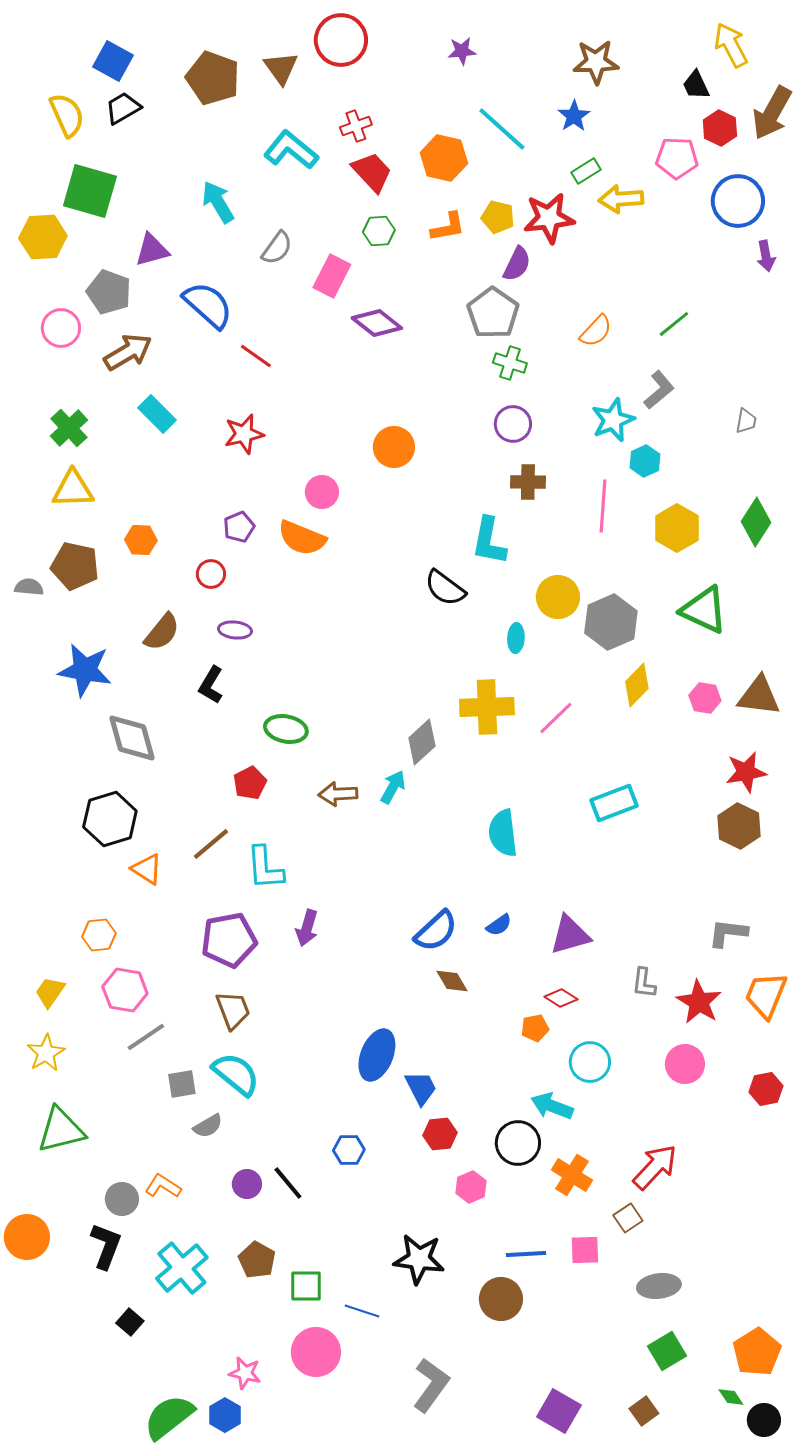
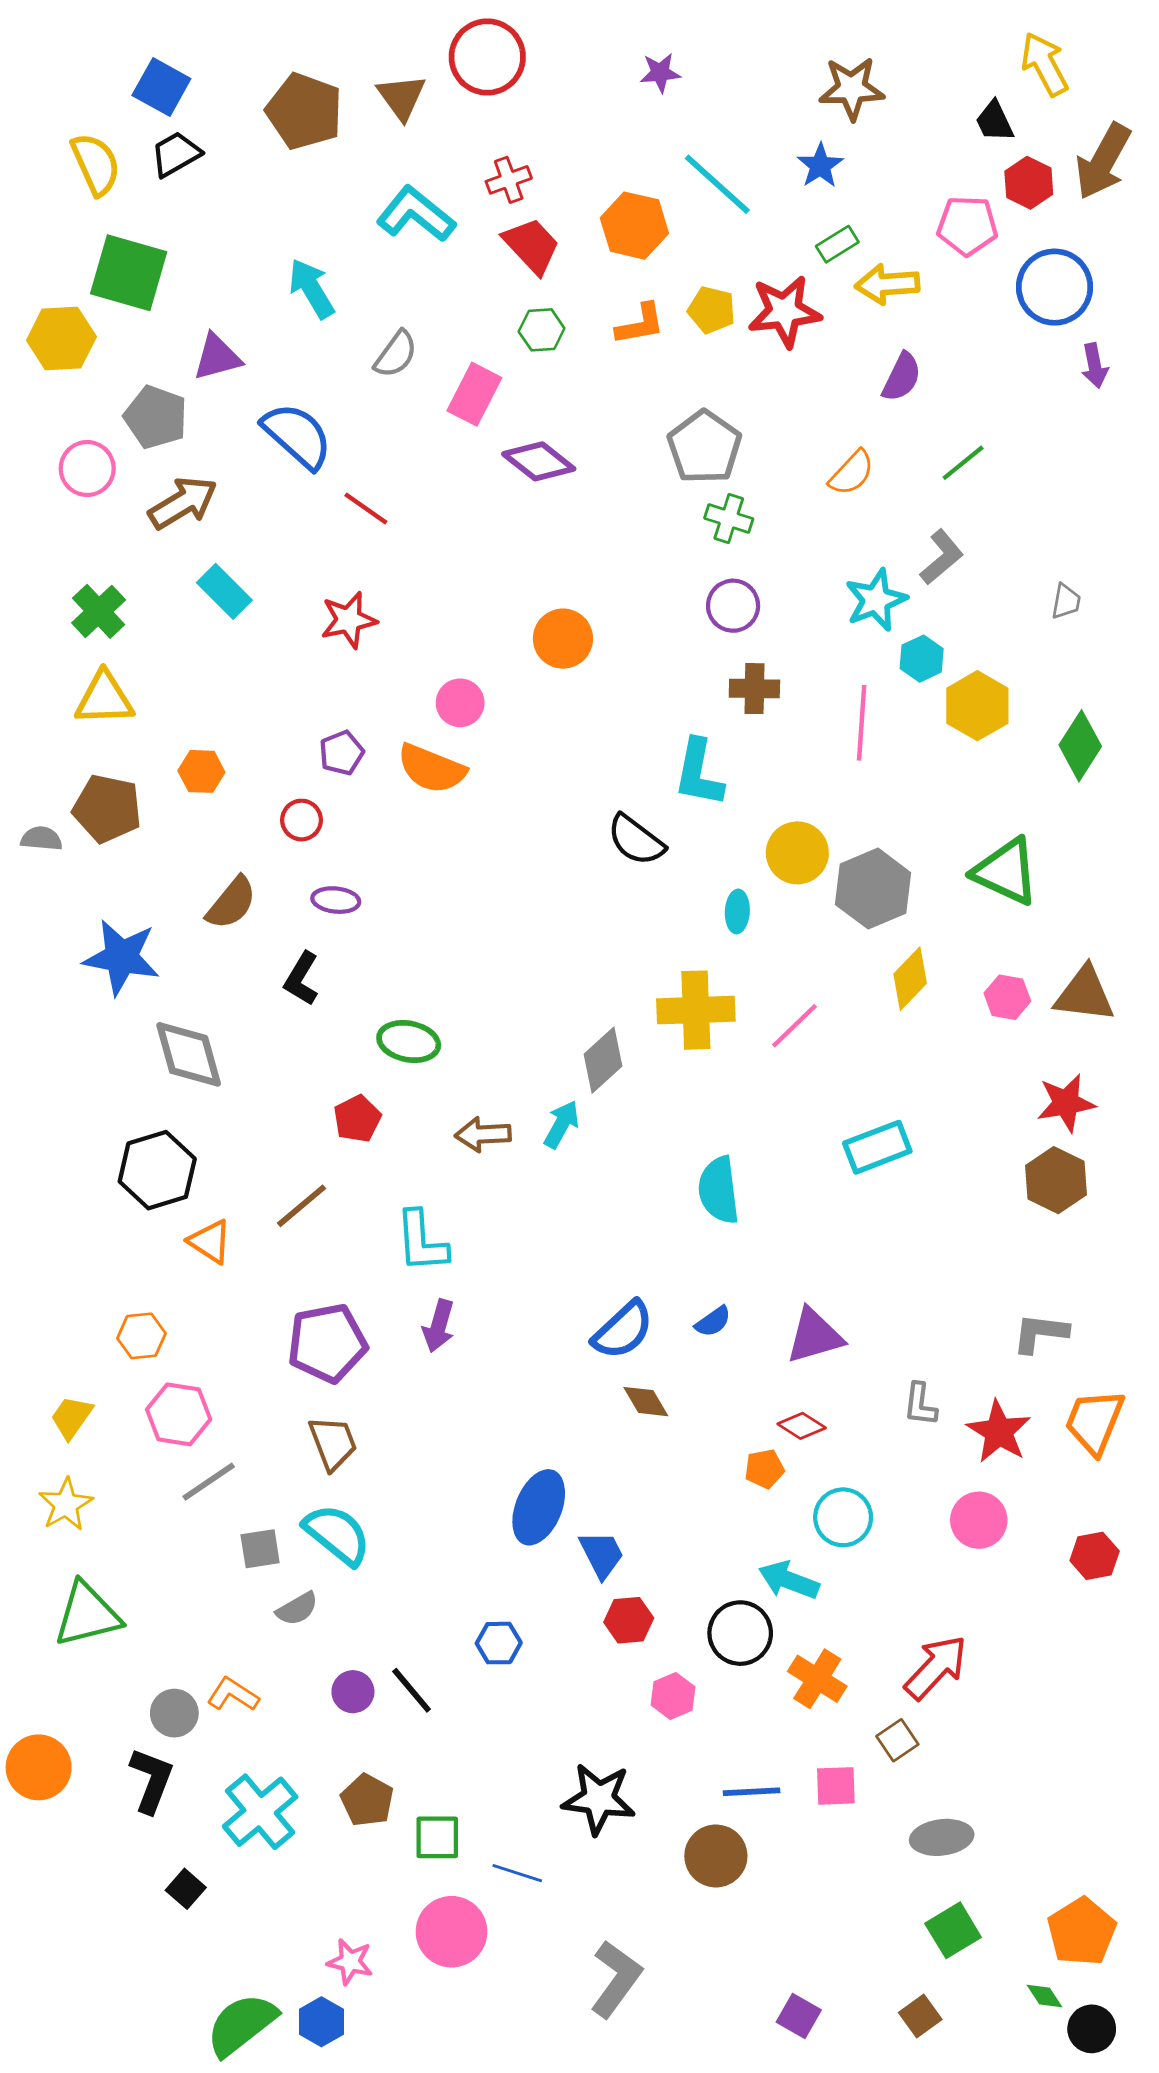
purple semicircle: (517, 264) -> (902, 377), moved
yellow hexagon: (677, 528) -> (977, 706), moved
cyan L-shape: (265, 868) -> (422, 1242), moved
purple square: (559, 1411) -> (799, 2016), size x0.7

